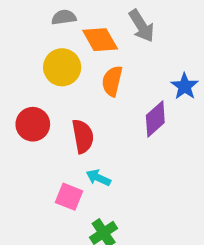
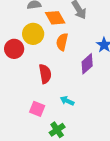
red circle: (33, 124) -> (14, 49), moved
cyan arrow: (98, 178) -> (67, 101), moved

